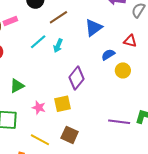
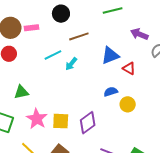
red triangle: (130, 41) -> (129, 68), moved
blue semicircle: (108, 55) -> (111, 92), moved
purple diamond: (76, 78) -> (88, 123), moved
pink star: (39, 108) -> (37, 119), size x1.5

